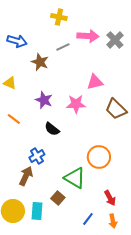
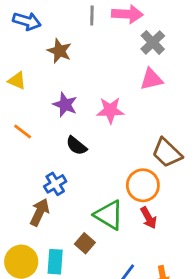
gray cross: (115, 40) -> (153, 42), moved
gray line: (63, 47) -> (92, 16), moved, turned -64
pink triangle: (95, 82) -> (151, 79), moved
brown trapezoid: (116, 109) -> (167, 153), moved
red arrow: (110, 198) -> (149, 218), moved

